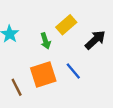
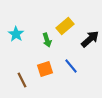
orange square: (43, 74) -> (45, 69), size x0.7

